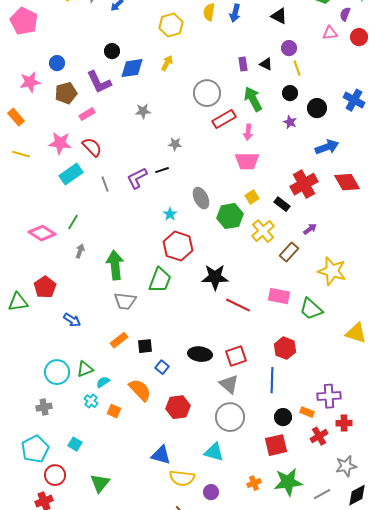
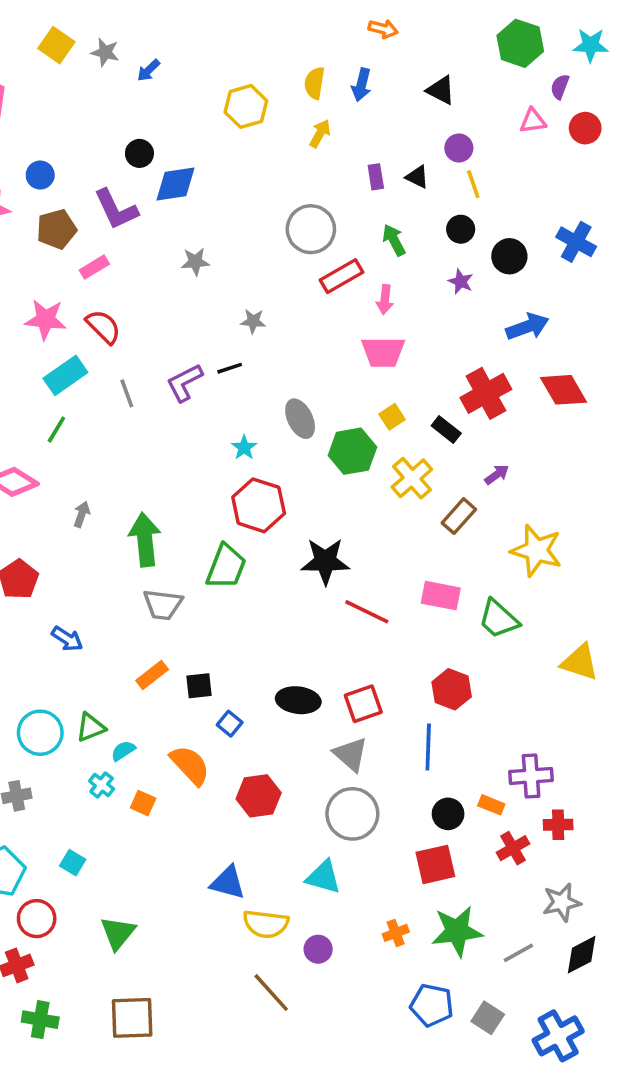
yellow arrow: (167, 63) -> (320, 134), moved
green arrow: (253, 99) -> (394, 240), size x0.7
green line: (73, 222) -> (56, 429), moved

